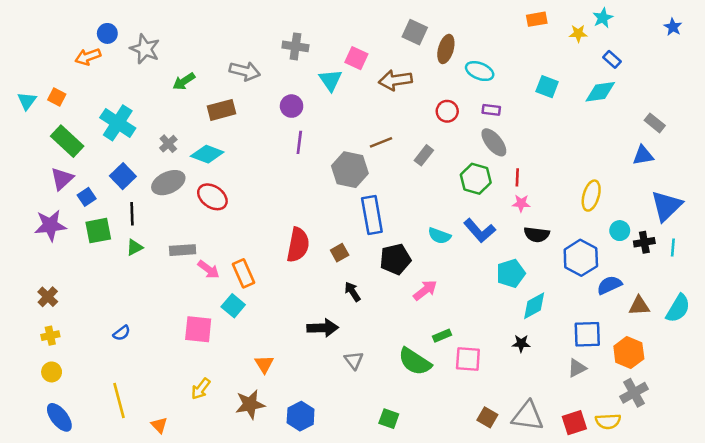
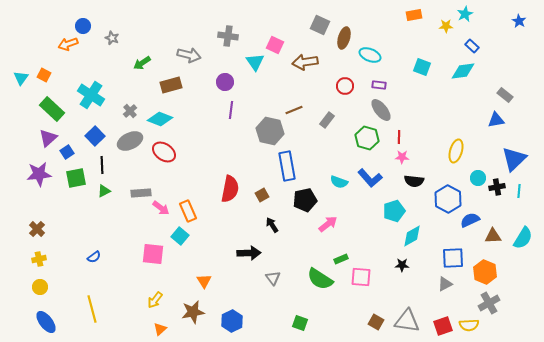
gray star: (145, 49) -> (112, 38), size x0.6
orange triangle: (159, 425) -> (160, 329), moved, turned 32

